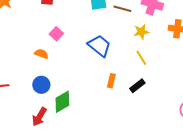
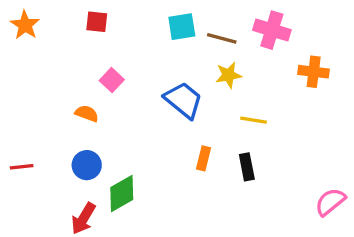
yellow star: (141, 32) -> (228, 75), moved
yellow line: (141, 58) -> (254, 120), turned -49
black rectangle: (137, 86) -> (247, 167), turned -63

